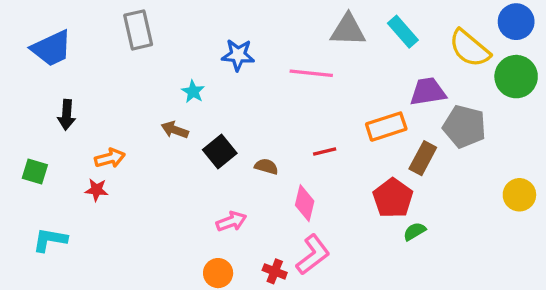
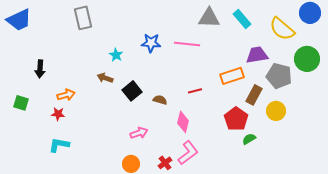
blue trapezoid: (52, 48) -> (19, 20), moved
blue star: (238, 55) -> (151, 43), moved
green circle: (516, 77) -> (307, 59), moved
yellow circle: (519, 195) -> (276, 111), moved
cyan L-shape: (50, 240) -> (59, 145), moved
red cross: (275, 271) -> (165, 163), turned 32

